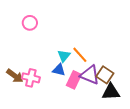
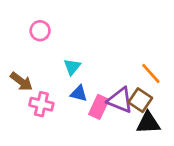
orange line: (80, 55) -> (151, 73), moved
cyan triangle: (64, 56) -> (72, 67), moved
brown arrow: (15, 76) -> (21, 81), moved

